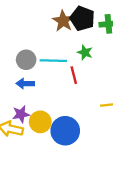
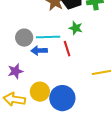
blue arrow: (25, 84) -> (39, 51), moved
purple star: (21, 114) -> (15, 71), moved

